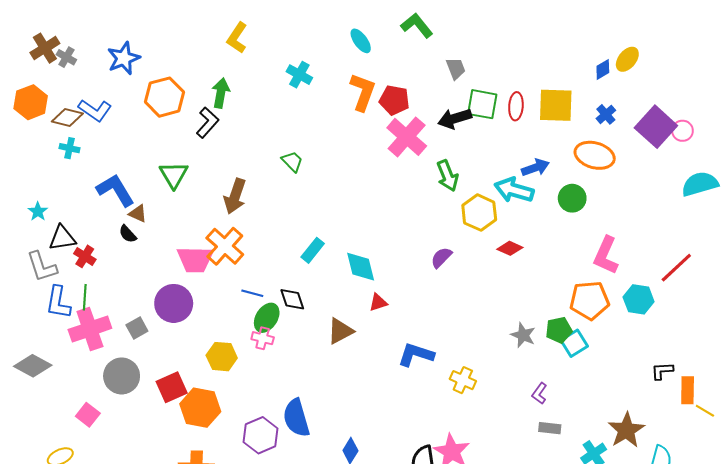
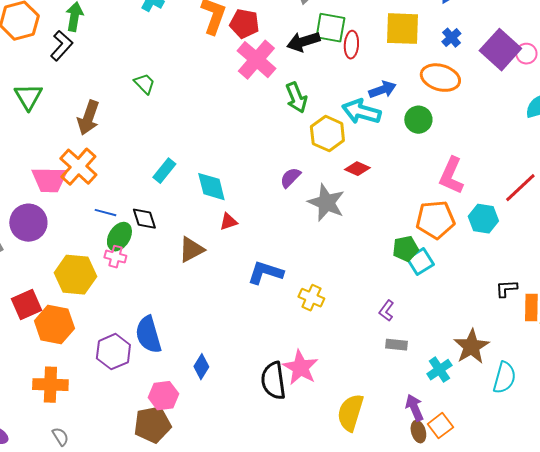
red ellipse: (516, 106) -> (351, 45), moved
gray star: (523, 335) -> (326, 203), moved, size x1.5
yellow hexagon: (222, 357) -> (75, 275), size x1.4

